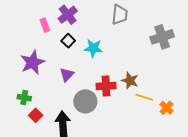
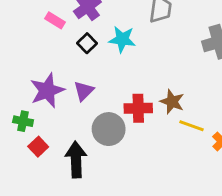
pink rectangle: (45, 25) -> (55, 20), turned -40
cyan star: (93, 48) -> (122, 39), moved
purple star: (33, 62) -> (47, 91), moved

